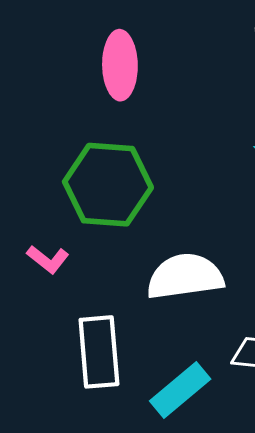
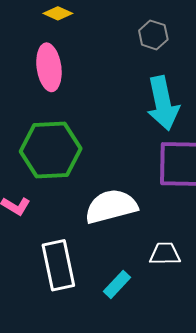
cyan rectangle: (180, 390) -> (117, 284), size x0.7

